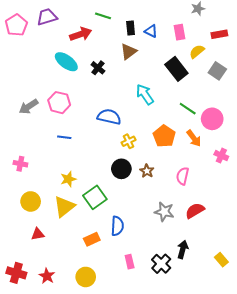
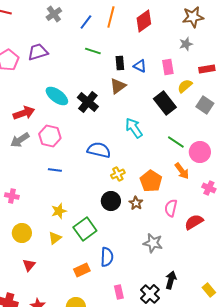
red arrow: (81, 34) -> (24, 113), moved
black cross: (98, 68) -> (88, 102), size x1.5
orange pentagon: (164, 136) -> (151, 181), moved
yellow triangle: (64, 207) -> (55, 238), size x0.6
red semicircle: (195, 211) -> (194, 222), moved
red triangle: (38, 234) -> (29, 265), turned -40

